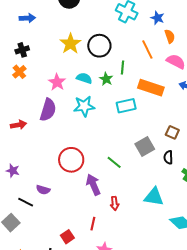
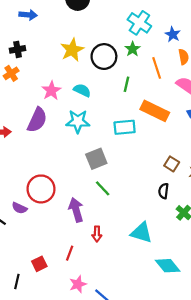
green star: (106, 79) -> (133, 49), moved
gray square: (145, 146) -> (96, 159), moved
red circle: (71, 160) -> (41, 189), moved

